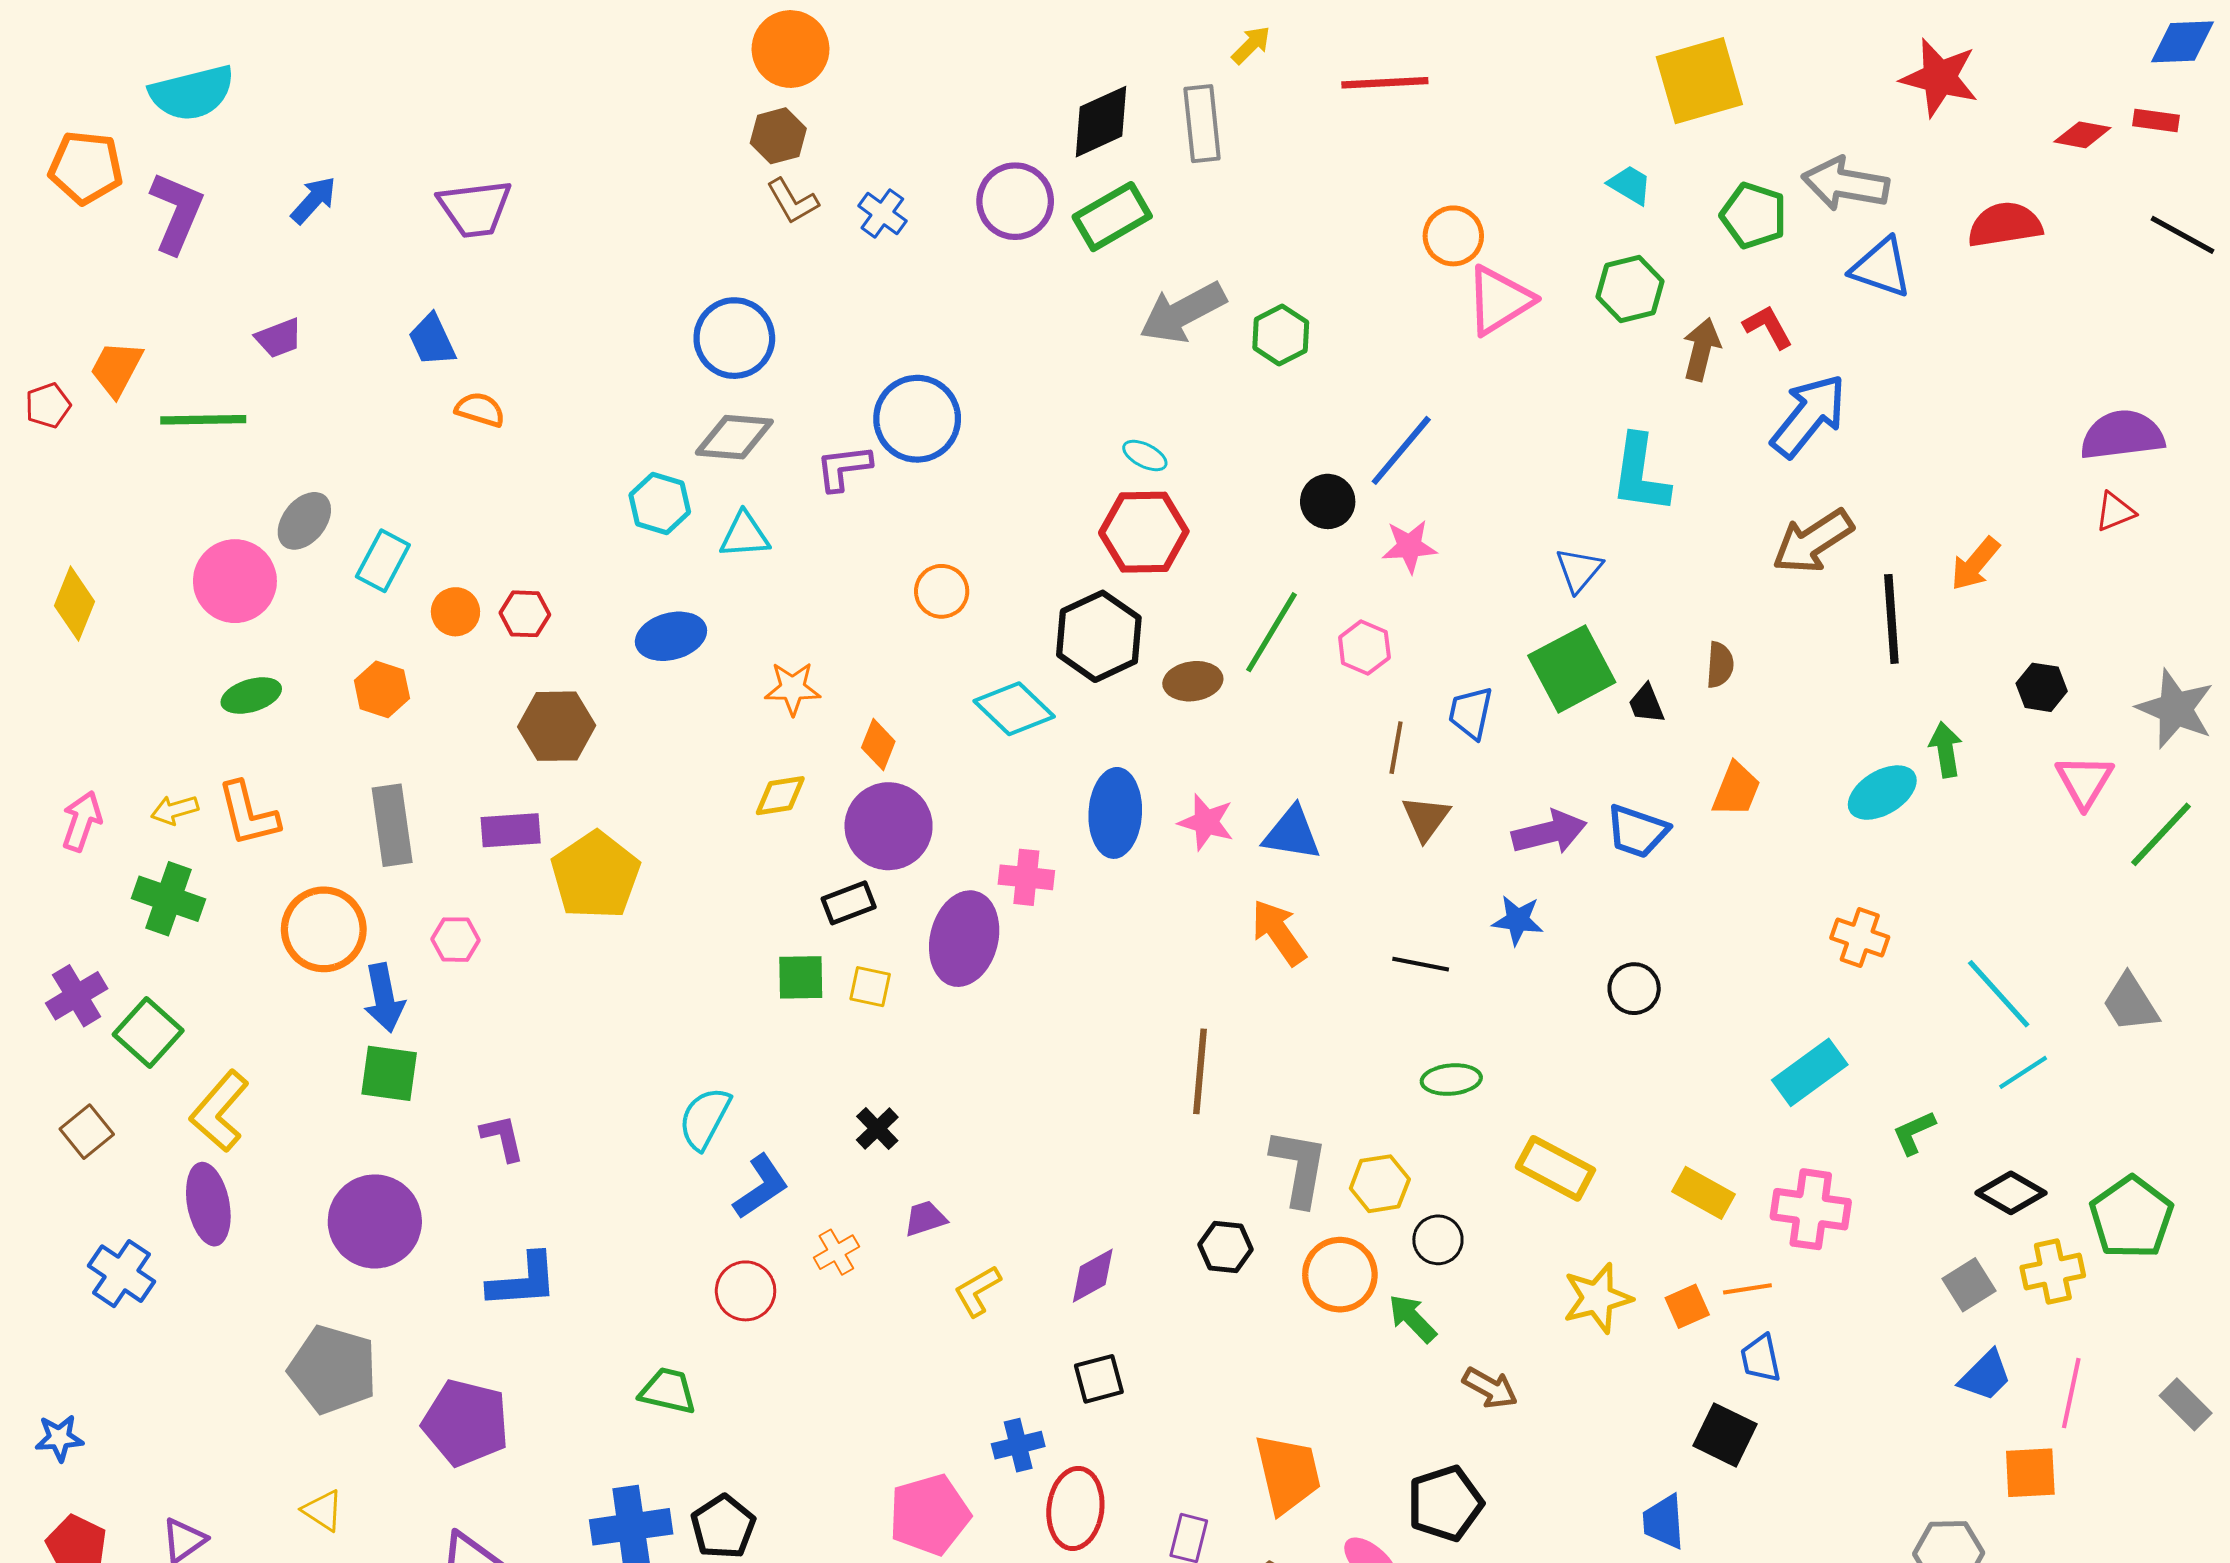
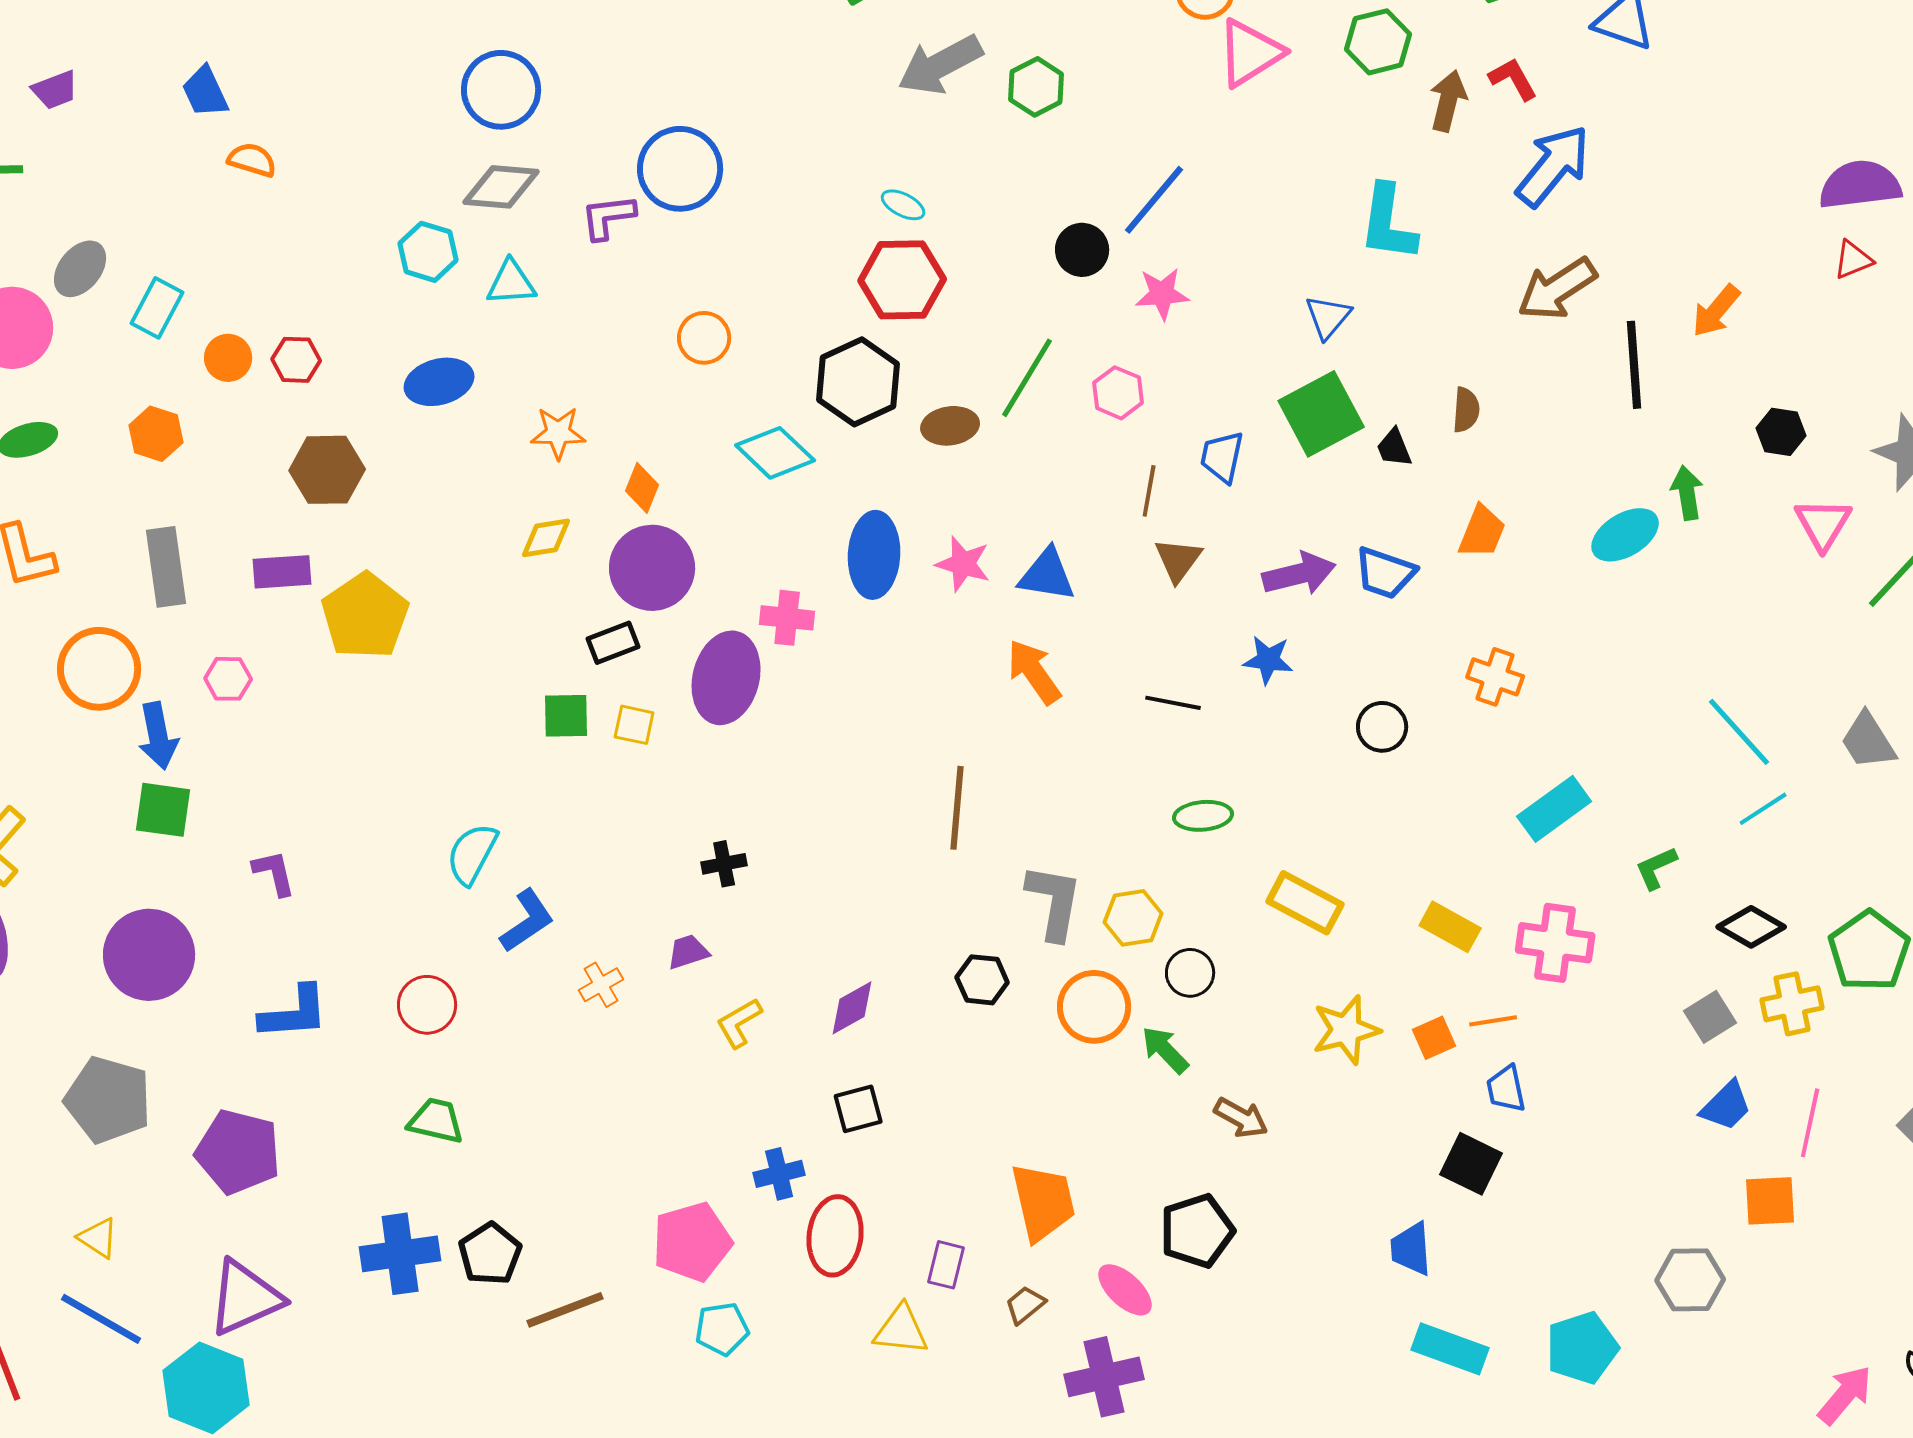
orange cross: (1860, 938) -> (1495, 677), moved
black cross: (877, 1129) -> (724, 864), moved, turned 33
red circle: (746, 1291) -> (427, 1005), moved

